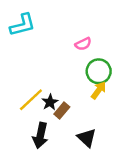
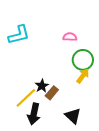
cyan L-shape: (23, 25) -> (19, 35), moved
pink semicircle: (83, 44) -> (70, 37), turned -152
yellow line: (31, 100) -> (26, 98), moved

